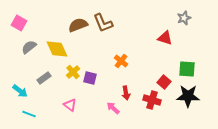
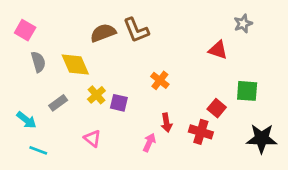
gray semicircle: (29, 47) -> (38, 62), turned 112
black star: (188, 96) -> (262, 139), moved
pink arrow: (113, 108) -> (149, 142), turned 72

